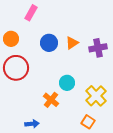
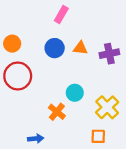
pink rectangle: (31, 13) -> (61, 15), moved
orange triangle: (72, 43) -> (80, 48), turned 40
orange square: (88, 122) -> (98, 136), turned -32

